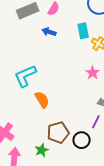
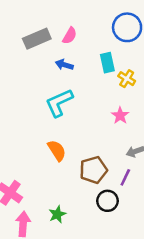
cyan L-shape: (25, 76) -> (59, 103), moved
brown pentagon: (58, 133) -> (93, 170), moved

